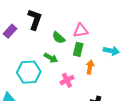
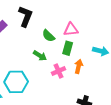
cyan hexagon: (29, 72) -> (16, 82), moved
pink cross: (67, 80) -> (59, 71), moved

